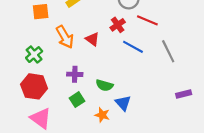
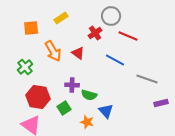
red cross: (118, 25) -> (95, 33), moved
gray line: (168, 51) -> (147, 79), moved, turned -45
purple cross: (75, 74) -> (72, 85), moved
red hexagon: (34, 86) -> (38, 97), moved

